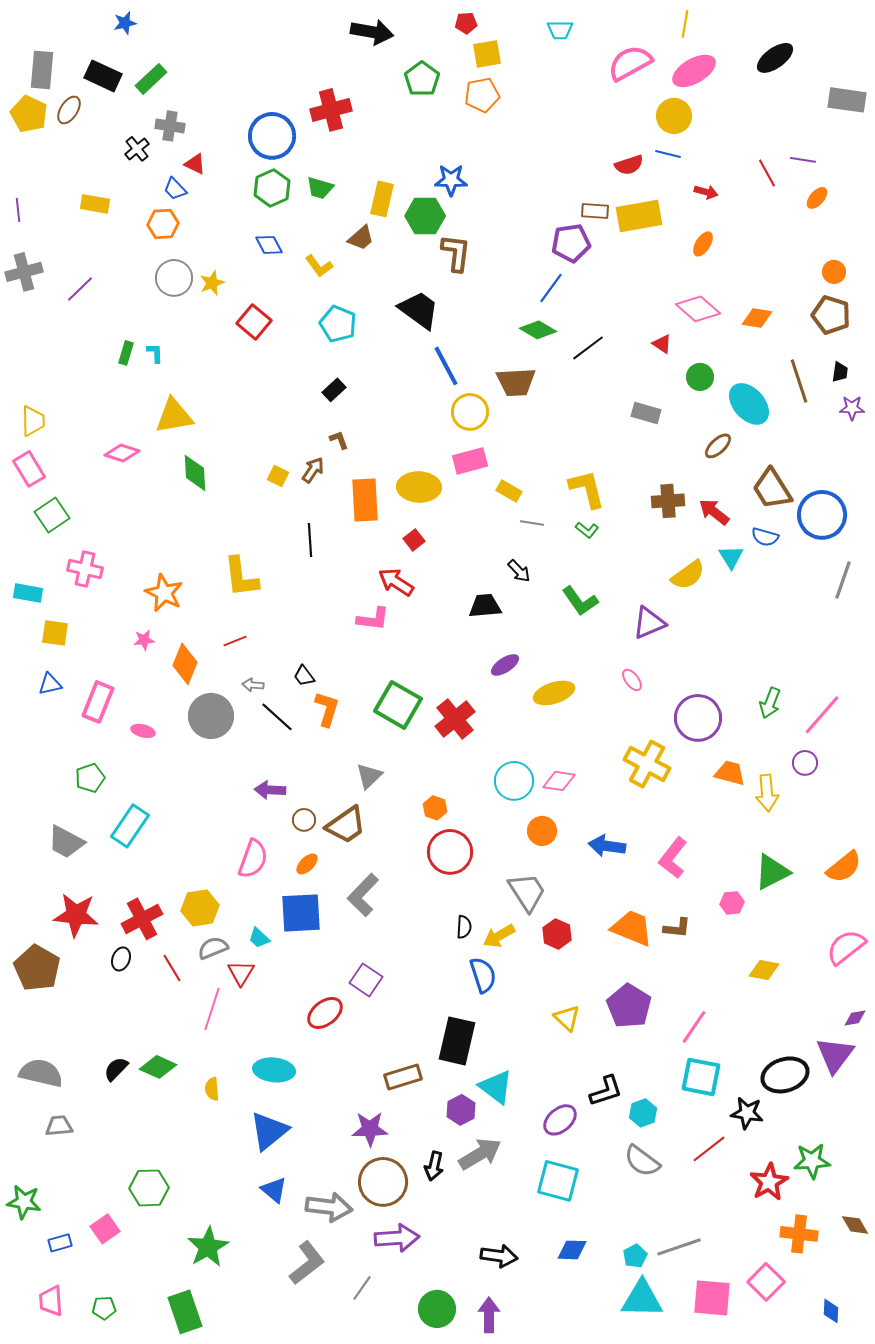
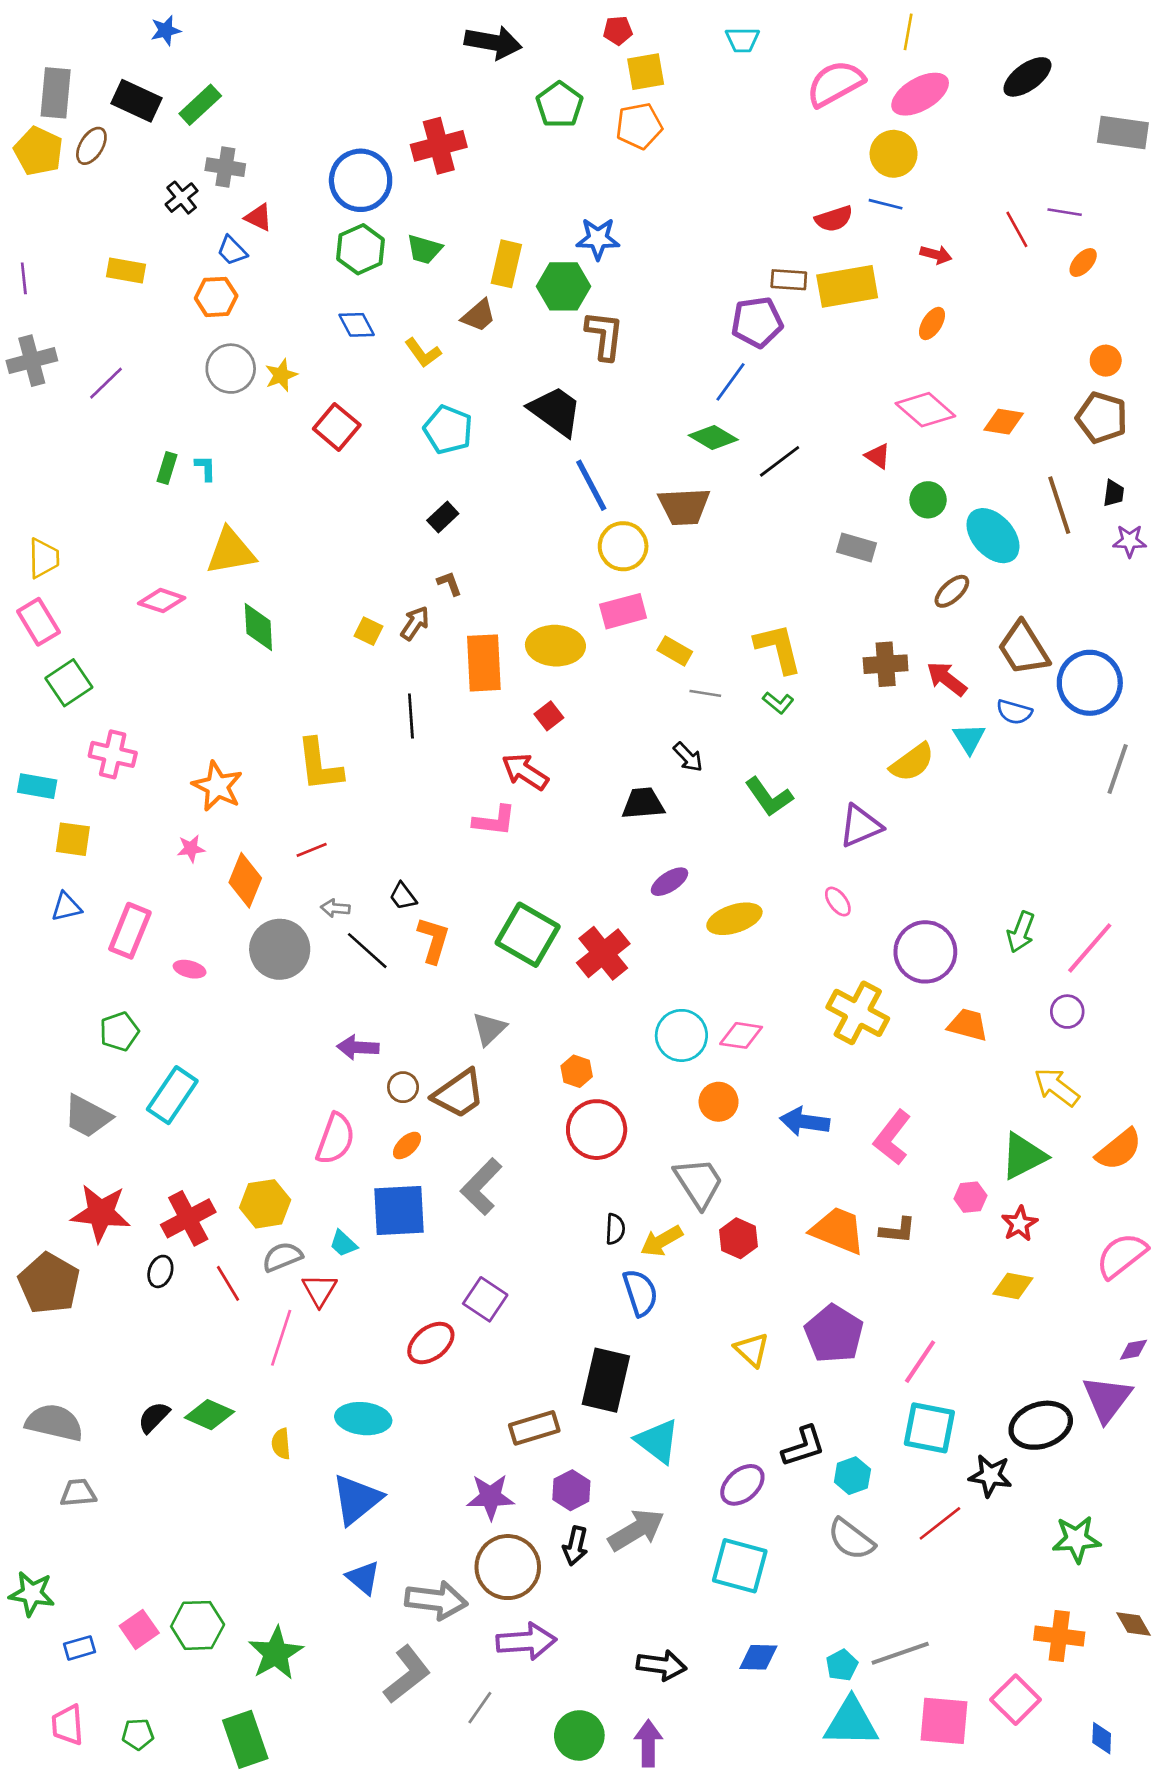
yellow arrow: (767, 793) -> (1057, 1087), moved, turned 132
purple hexagon: (461, 1110) -> (571, 1490), moved
red star: (769, 1182) -> (1020, 1224), moved, size x0.7
green hexagon: (149, 1188) -> (198, 1625), moved

